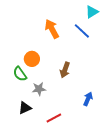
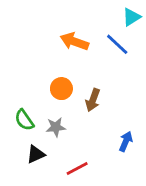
orange arrow: (52, 29) -> (74, 41), turned -42
orange circle: (32, 59) -> (61, 89), moved
green semicircle: (20, 74) -> (24, 120), moved

